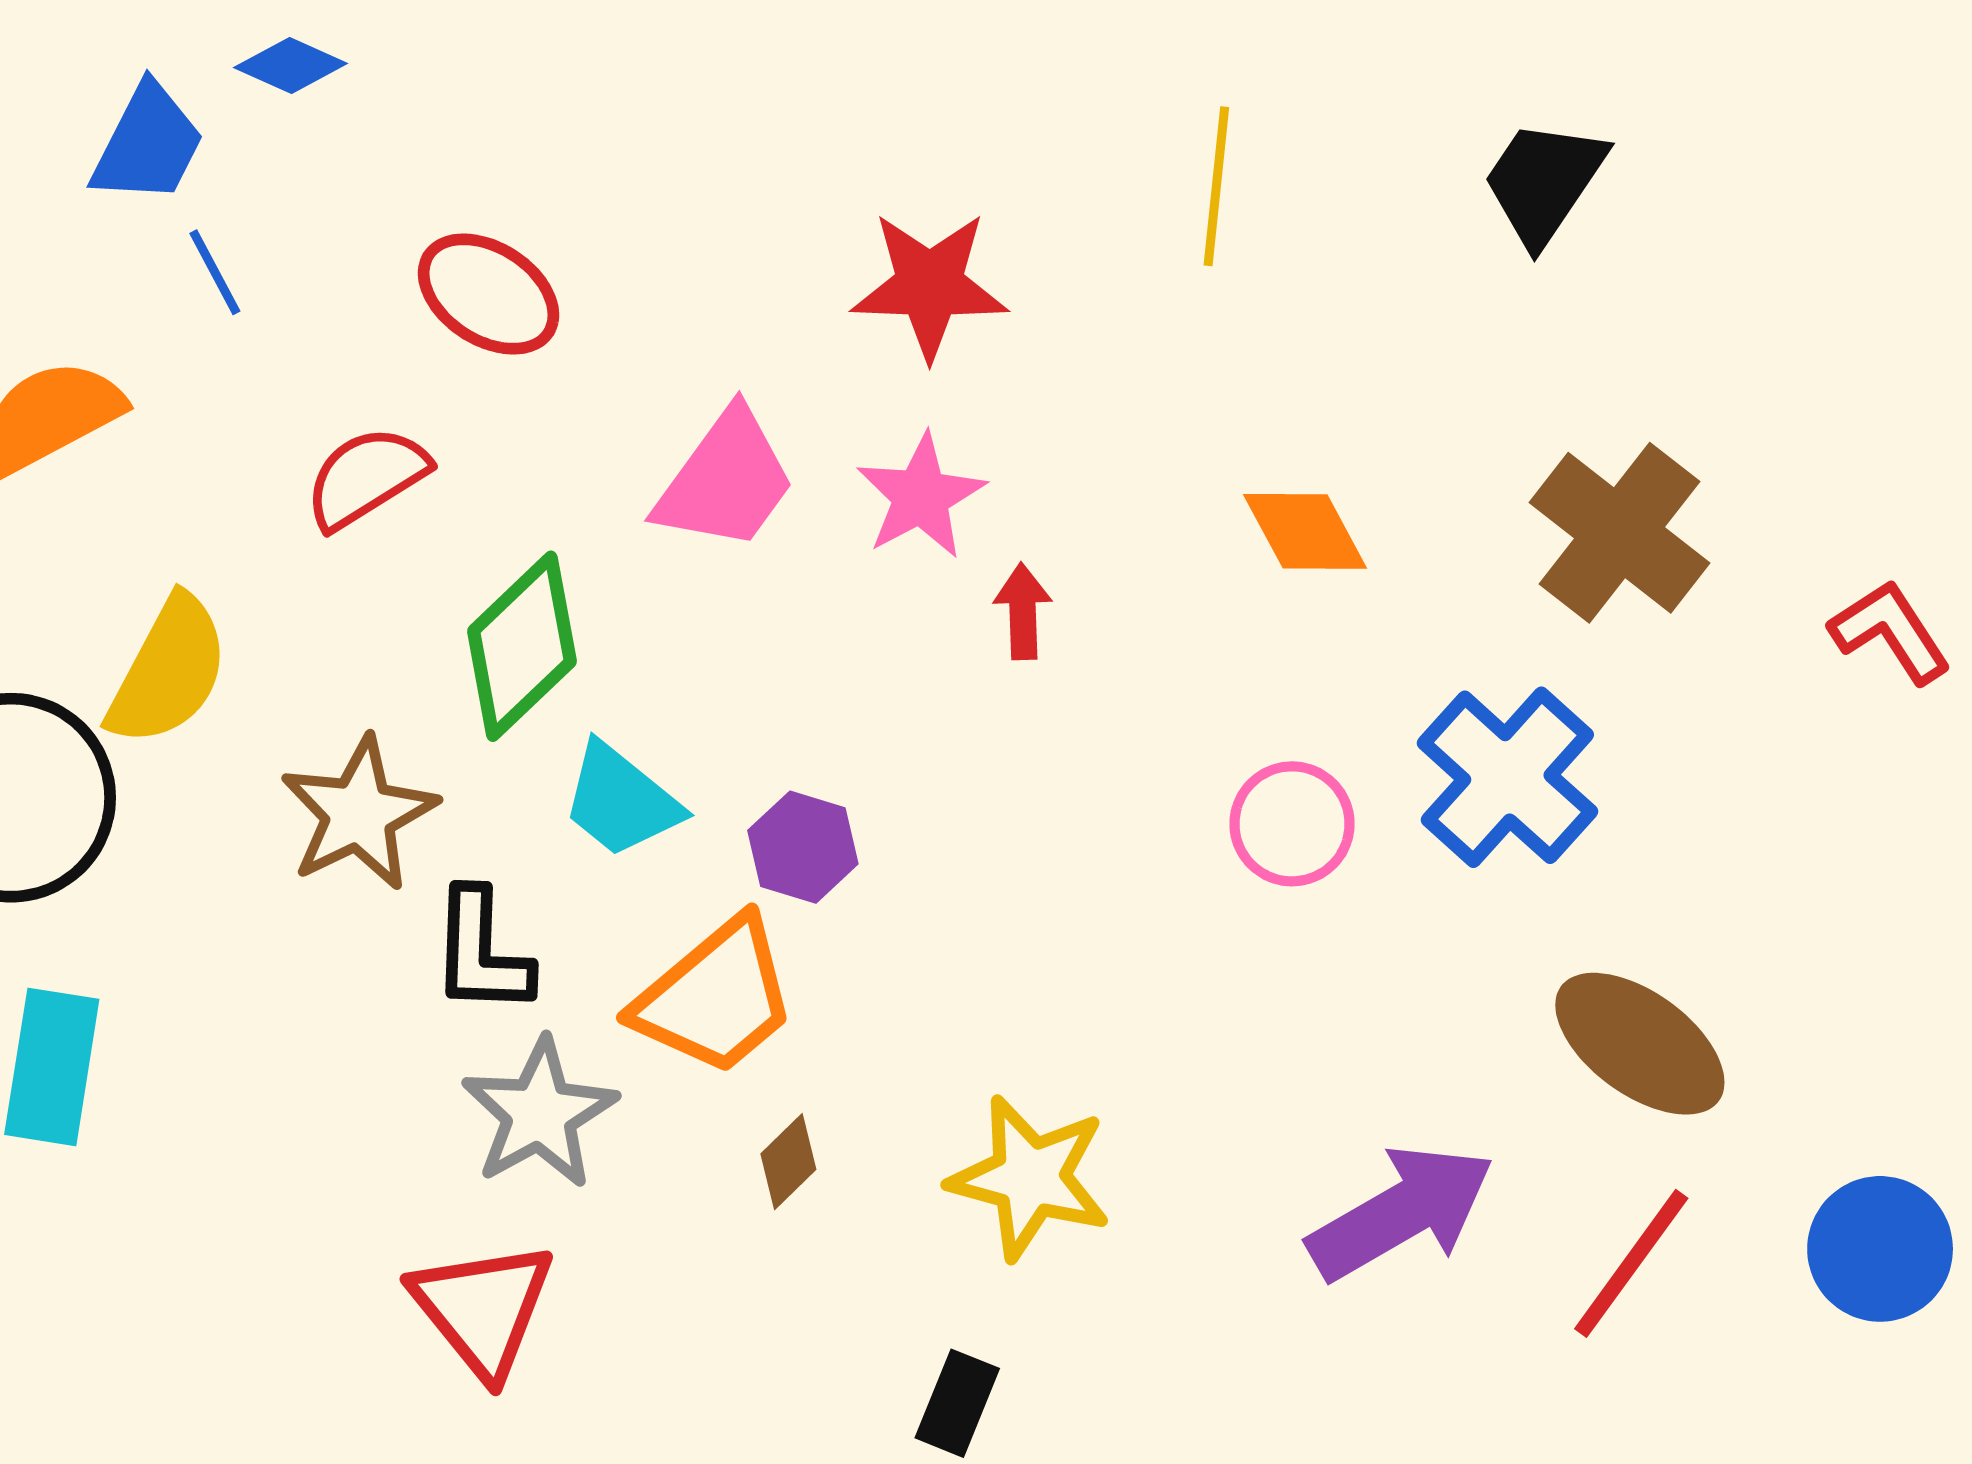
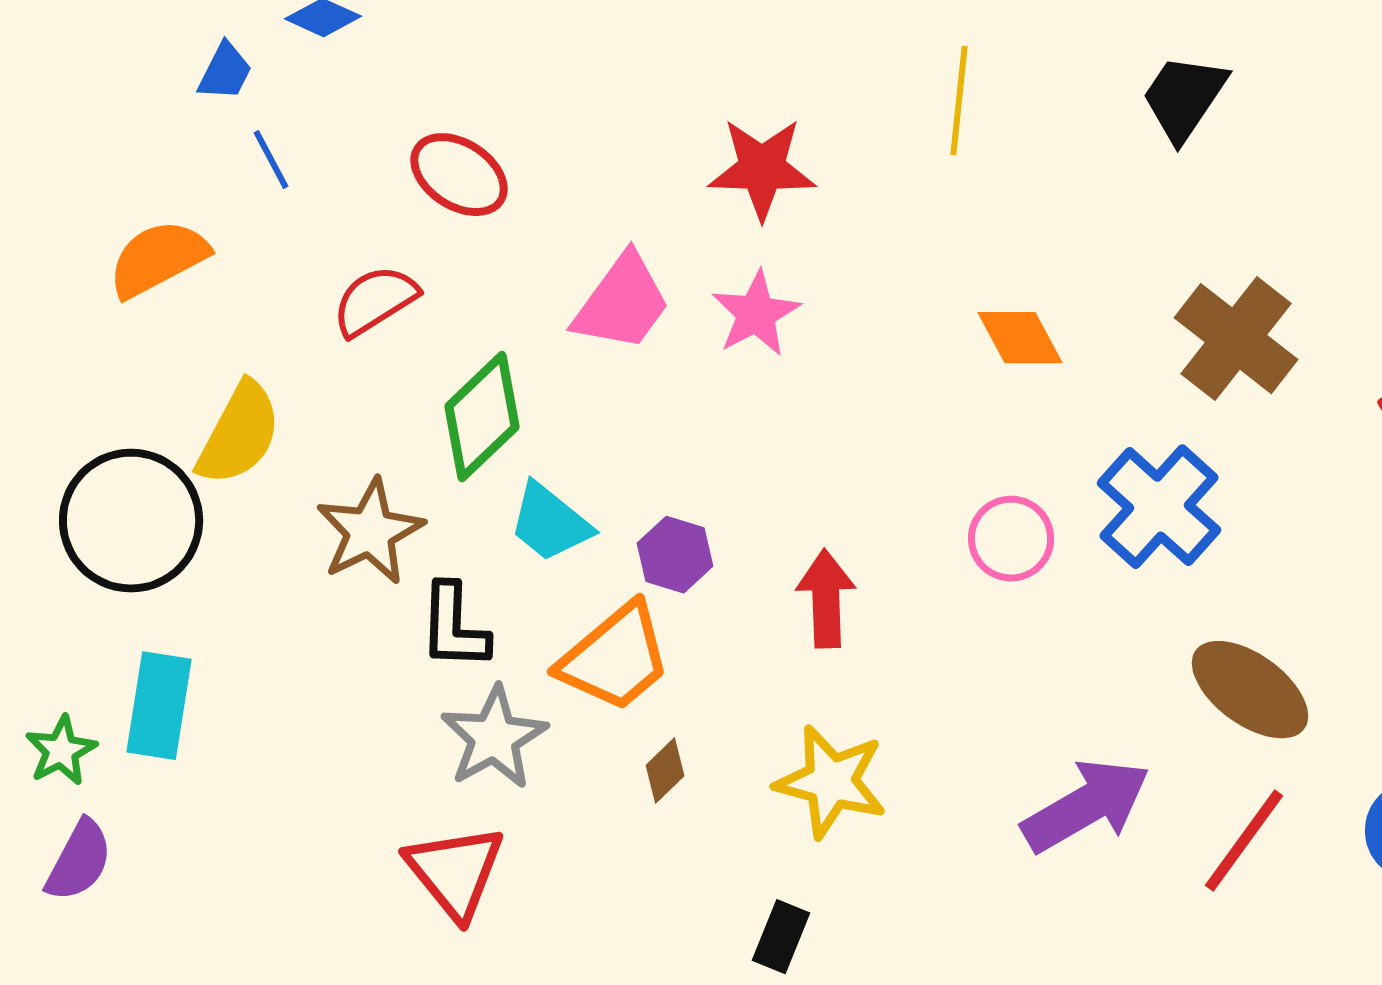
blue trapezoid: (148, 144) -> (225, 72), size x0.7
red arrow: (1023, 611) -> (826, 599), moved, size x1.5

